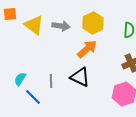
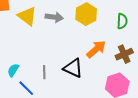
orange arrow: (87, 49) -> (96, 49), moved

